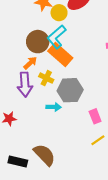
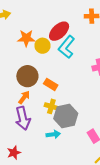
cyan L-shape: (57, 37) -> (67, 47), moved
orange rectangle: (60, 55) -> (51, 84), size x0.6
yellow cross: (46, 78) -> (51, 106), moved

